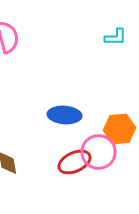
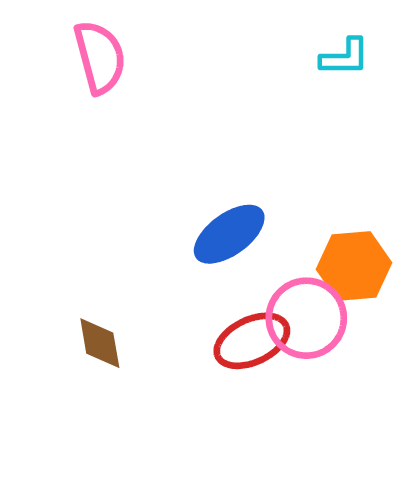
blue ellipse: (64, 115) -> (229, 234), turned -40

